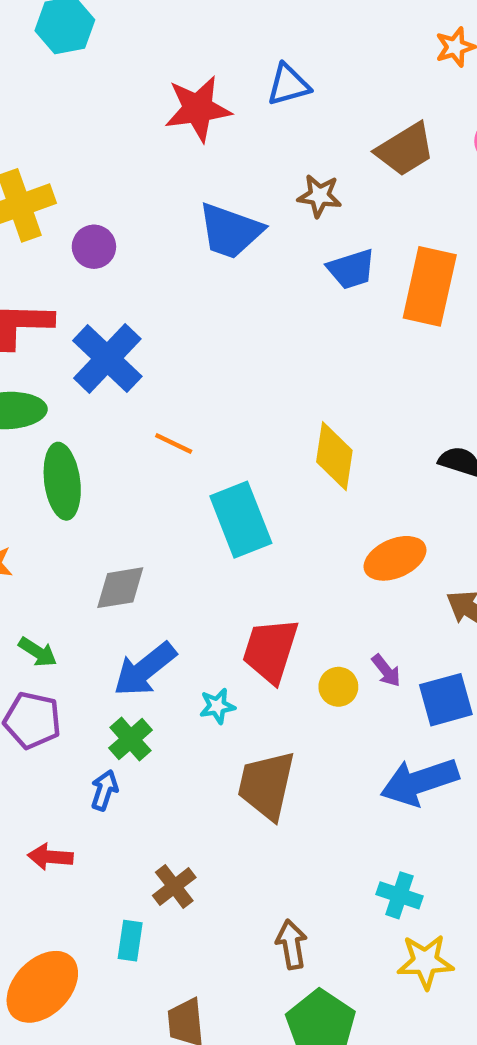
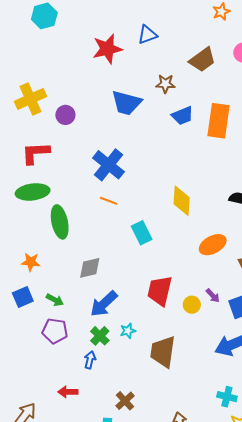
blue cross: (107, 359) -> (109, 165), moved
cyan rectangle: (241, 520) -> (142, 233), size x0.7
cyan star: (217, 706) -> (128, 331), moved

